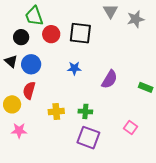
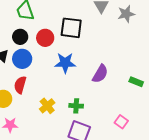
red circle: (51, 34) -> (45, 38), moved
black circle: (21, 37) -> (20, 37), moved
blue star: (74, 68) -> (65, 63), size x1.5
yellow cross: (56, 111) -> (47, 106), turned -35

